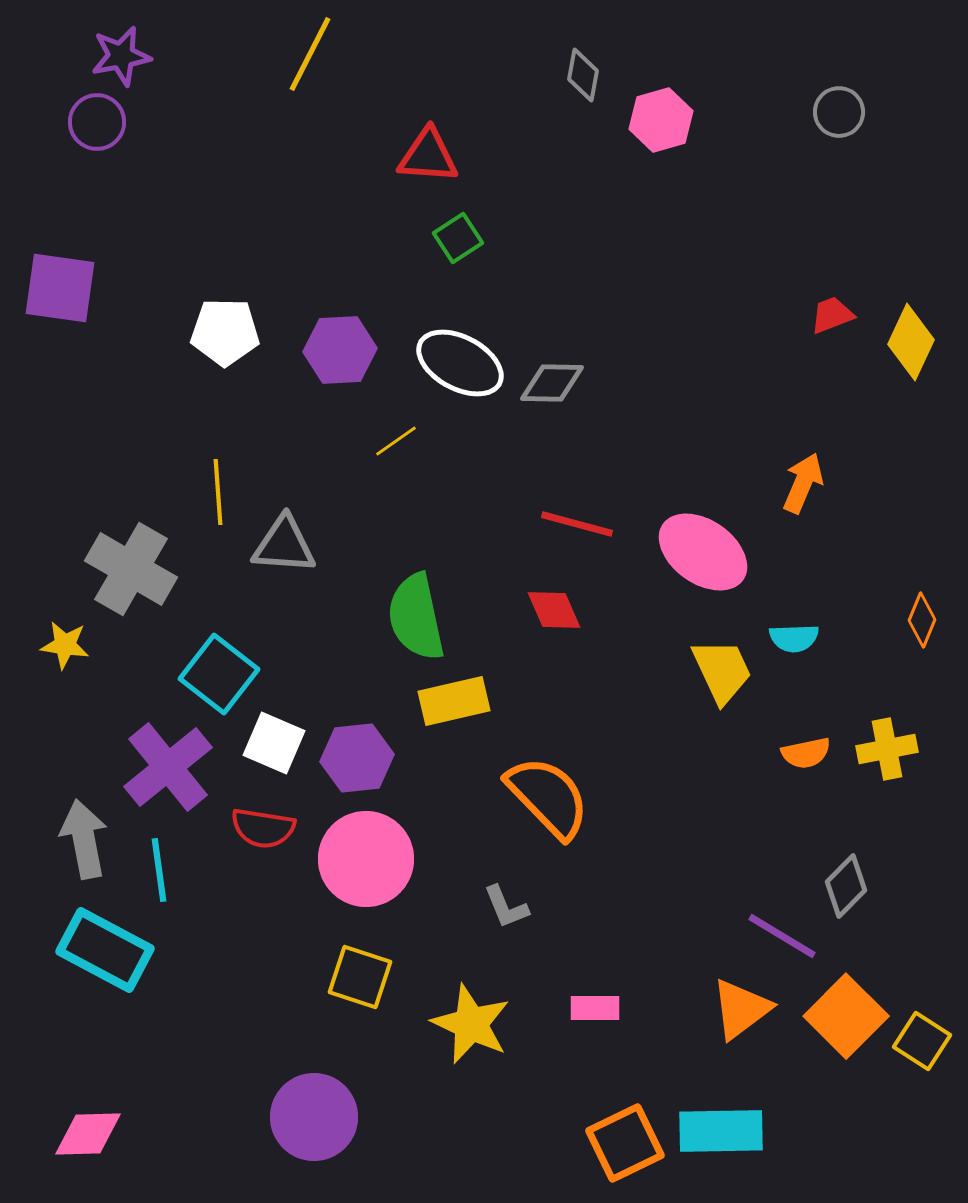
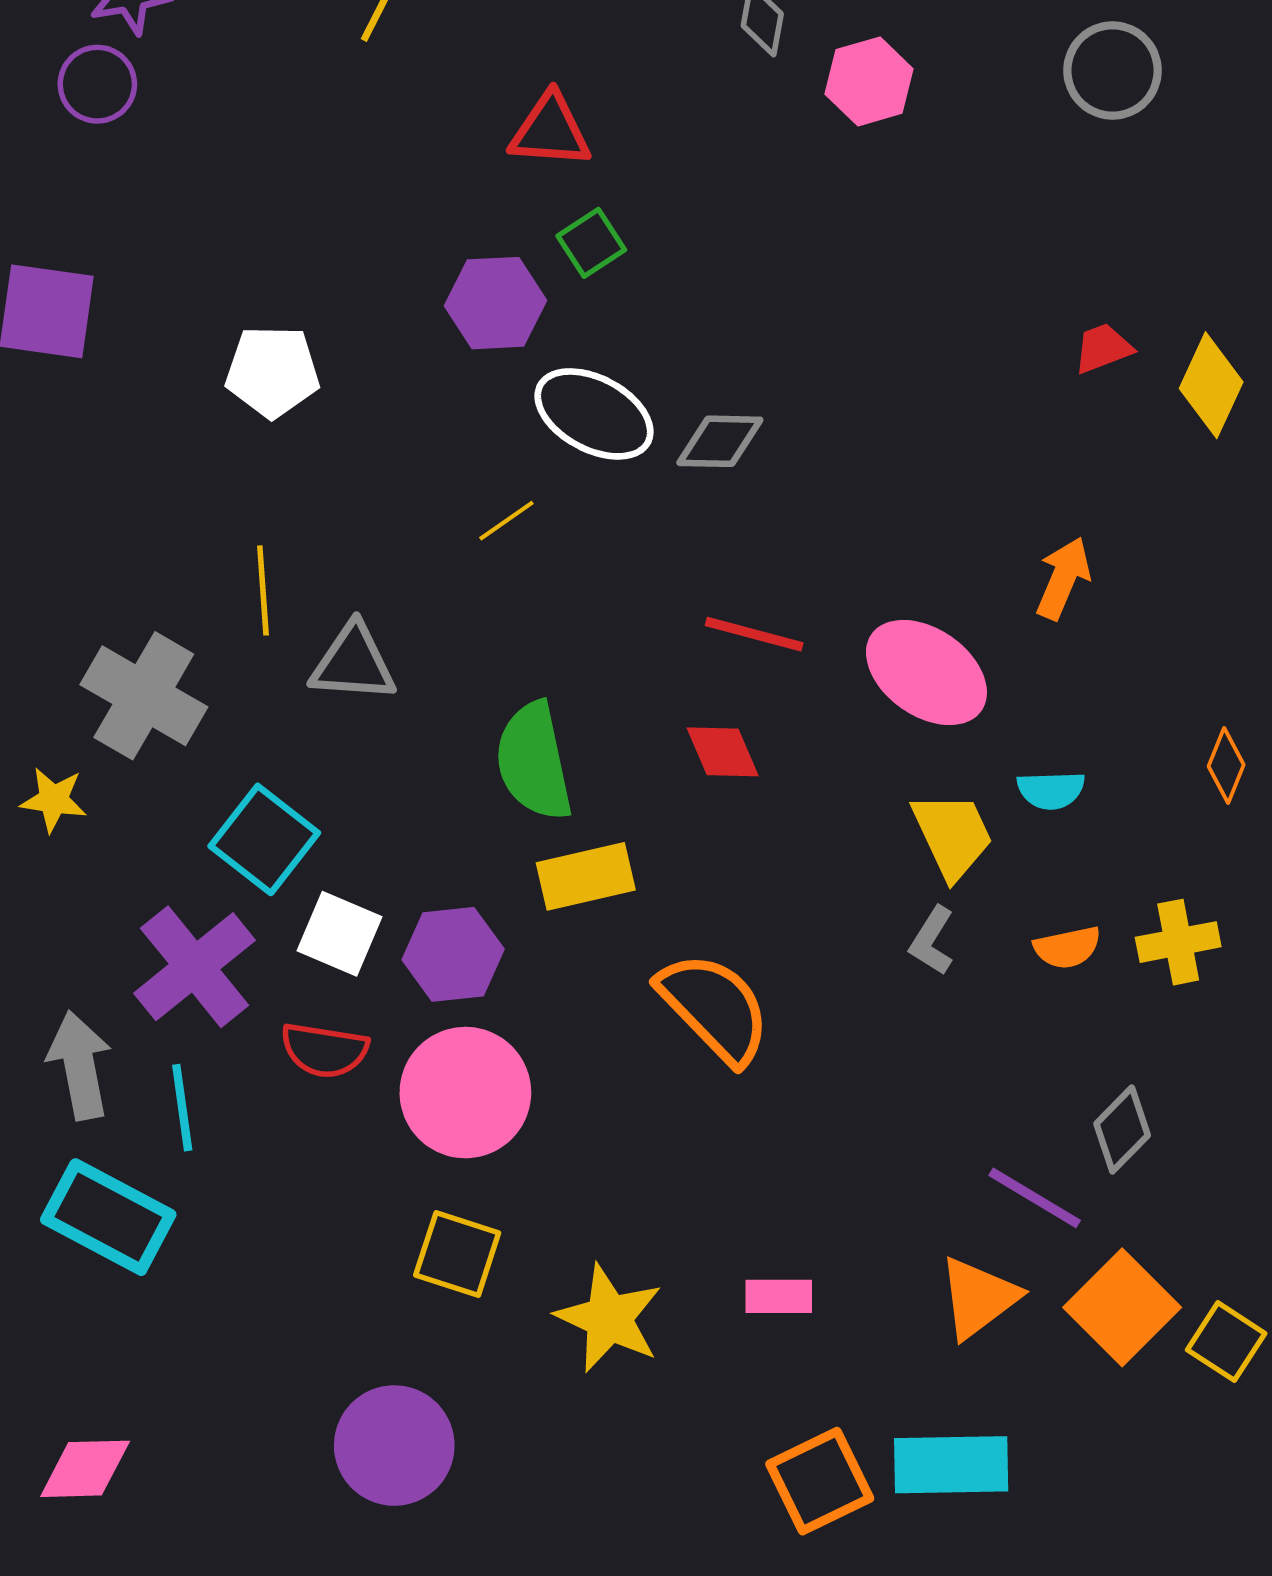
gray circle: (839, 112) -> (1113, 70), size x1.4
purple hexagon: (340, 350) -> (495, 303), moved
gray L-shape: (506, 907) -> (932, 941), moved, turned 54

